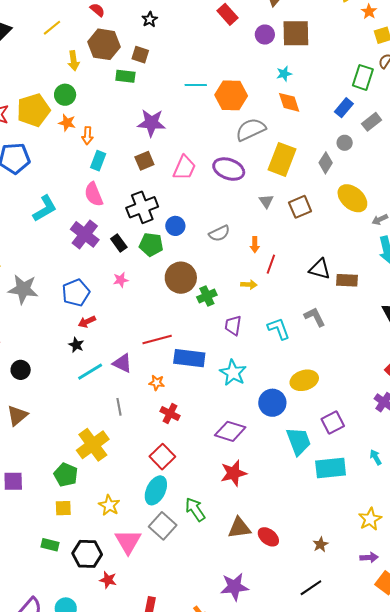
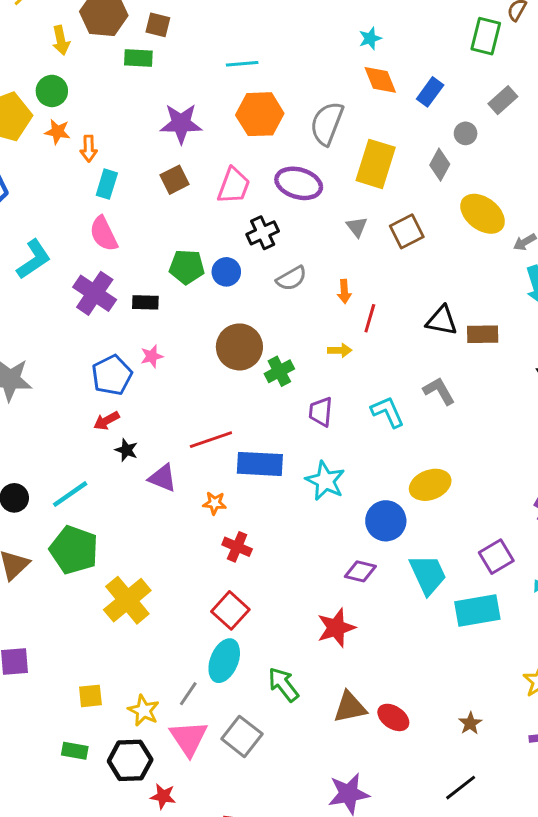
orange hexagon: (231, 95) -> (260, 114), moved
blue rectangle: (344, 108) -> (430, 92), moved
gray semicircle: (251, 130) -> (327, 123), turned -40
black cross: (142, 207) -> (263, 233), moved, size x0.7
black rectangle: (119, 243) -> (145, 302), turned -48
green pentagon: (151, 245) -> (187, 267), moved
blue pentagon: (76, 293) -> (112, 375), moved
black star: (76, 345) -> (126, 450), moved
cyan line: (90, 372) -> (70, 494), moved
gray line: (119, 407) -> (188, 694), moved, turned 48
purple square: (333, 423) -> (496, 557), moved
purple diamond: (230, 431) -> (360, 571), moved, size x0.7
green pentagon: (66, 475) -> (74, 550), moved, size x1.4
yellow star: (109, 505) -> (144, 710), moved
gray square: (163, 526) -> (242, 736), moved

